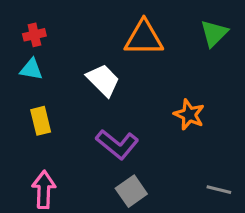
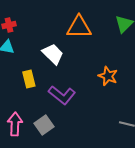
yellow rectangle: (41, 121) -> (29, 79), moved
gray square: (131, 191) -> (44, 125), moved

